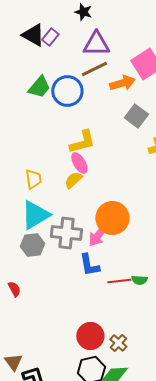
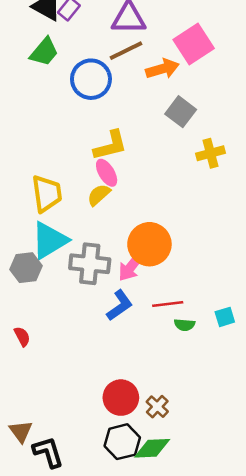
green trapezoid: (39, 87) -> (44, 52), moved
yellow trapezoid: (33, 179) -> (47, 194), size x1.4
gray hexagon: (32, 245) -> (26, 268), moved
blue L-shape: (89, 265) -> (120, 305), turned -115
red line: (119, 281) -> (168, 304), moved

